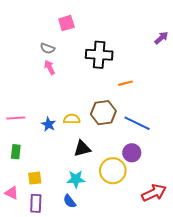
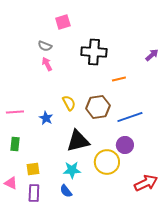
purple arrow: (161, 38) -> (152, 55), moved
yellow semicircle: (72, 119) -> (69, 103), moved, turned 63
blue line: (137, 123) -> (130, 117), turned -45
black triangle: (82, 149) -> (78, 141), size x1.4

